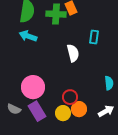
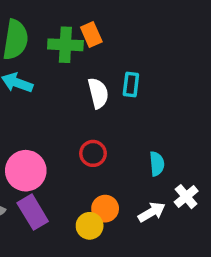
white semicircle: (73, 53) -> (98, 93), moved
red circle: (70, 97) -> (93, 153), moved
yellow circle: (63, 113) -> (90, 226), moved

